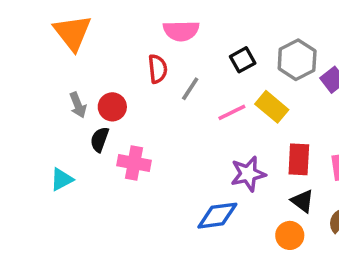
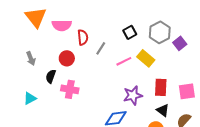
pink semicircle: (181, 31) -> (62, 25), moved
gray arrow: (78, 105) -> (31, 58), moved
red circle: (112, 107) -> (67, 58), moved

